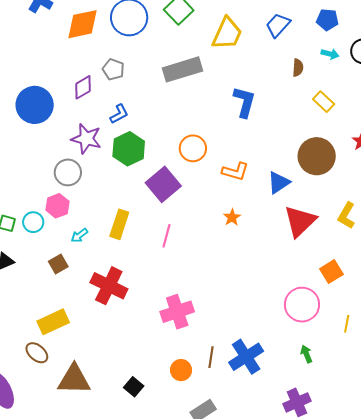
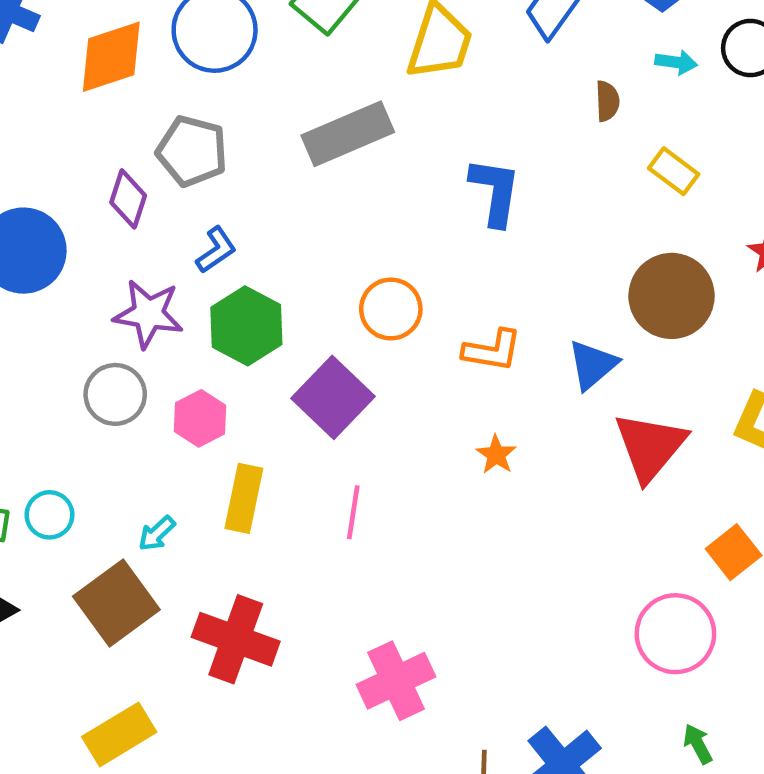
gray pentagon: (113, 69) -> (192, 151), size x1.4
purple diamond: (83, 87) -> (128, 199), turned -35
pink hexagon: (57, 206) -> (200, 418), moved
brown square: (58, 264) -> (116, 603), size x1.8

